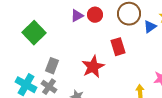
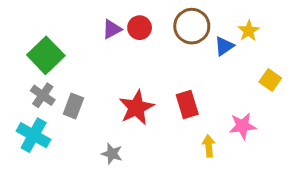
red rectangle: (118, 47) -> (187, 104), moved
gray cross: (49, 87) -> (43, 95), moved

